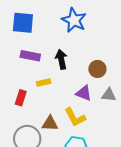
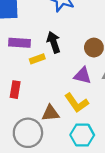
yellow rectangle: (44, 83) -> (37, 59), moved

